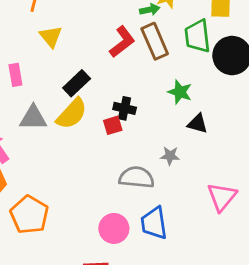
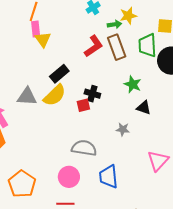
pink rectangle: (15, 75) -> (36, 29), moved
gray semicircle: (137, 177) -> (84, 148), moved
orange pentagon: (29, 215) -> (22, 184), moved
pink circle: (114, 228) -> (69, 177), moved

